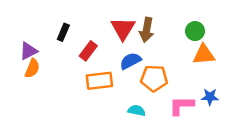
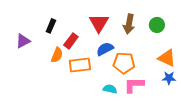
brown arrow: (147, 30) -> (129, 24), moved
orange triangle: (204, 55) -> (167, 58), moved, turned 30
orange semicircle: (32, 68) -> (57, 55), moved
pink L-shape: (181, 106) -> (134, 85), moved

